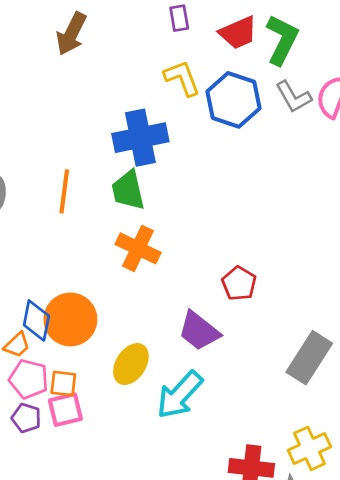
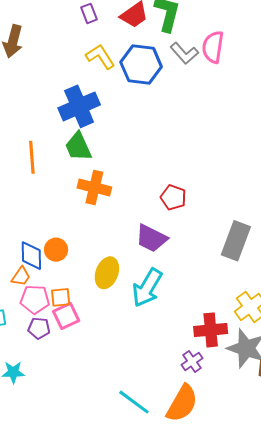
orange circle: (70, 319) -> (56, 250), size x0.6

